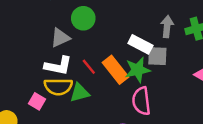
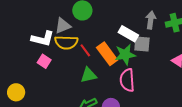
white L-shape: (58, 66) -> (43, 39), moved
yellow semicircle: (58, 87) -> (66, 42), moved
green triangle: (80, 93) -> (89, 75), moved
pink square: (37, 101) -> (44, 61), moved

